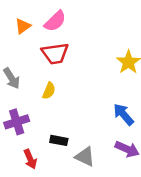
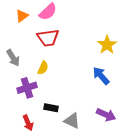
blue arrow: (123, 114) -> (101, 76), moved
purple cross: (17, 122) -> (27, 88), moved

